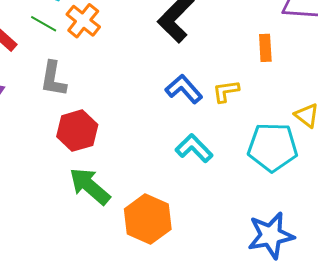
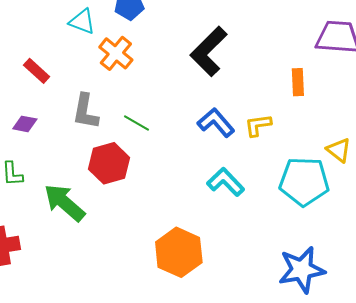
green line: (44, 24) -> (137, 123), moved
green arrow: (90, 186) -> (64, 203), moved

